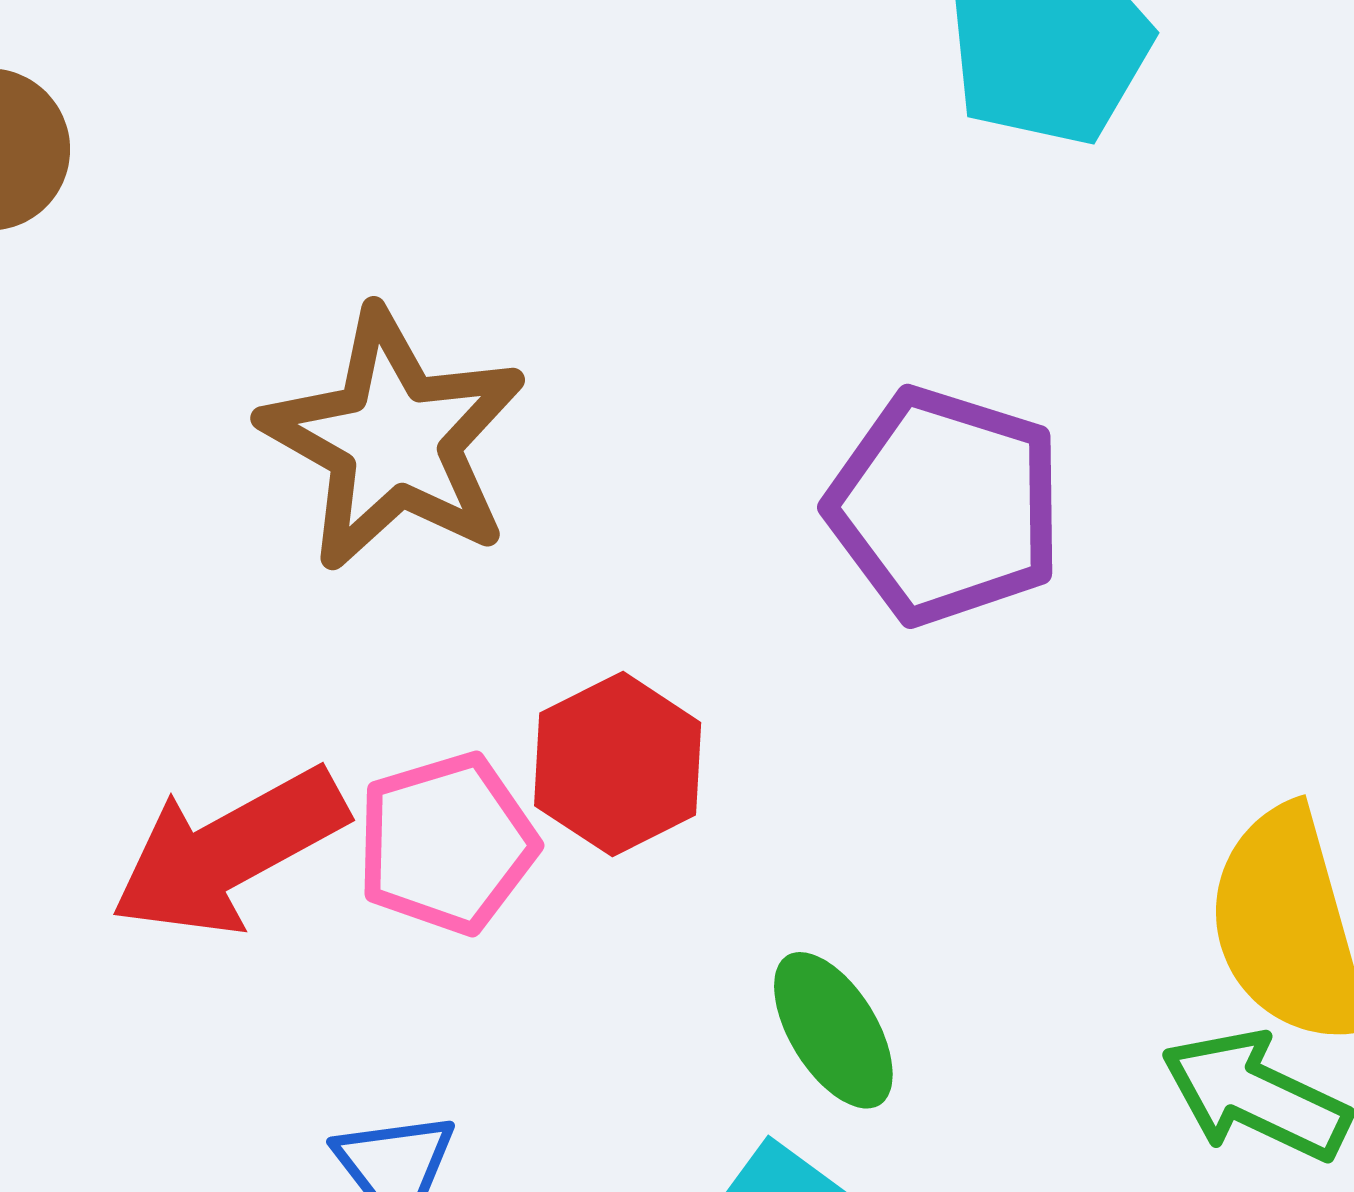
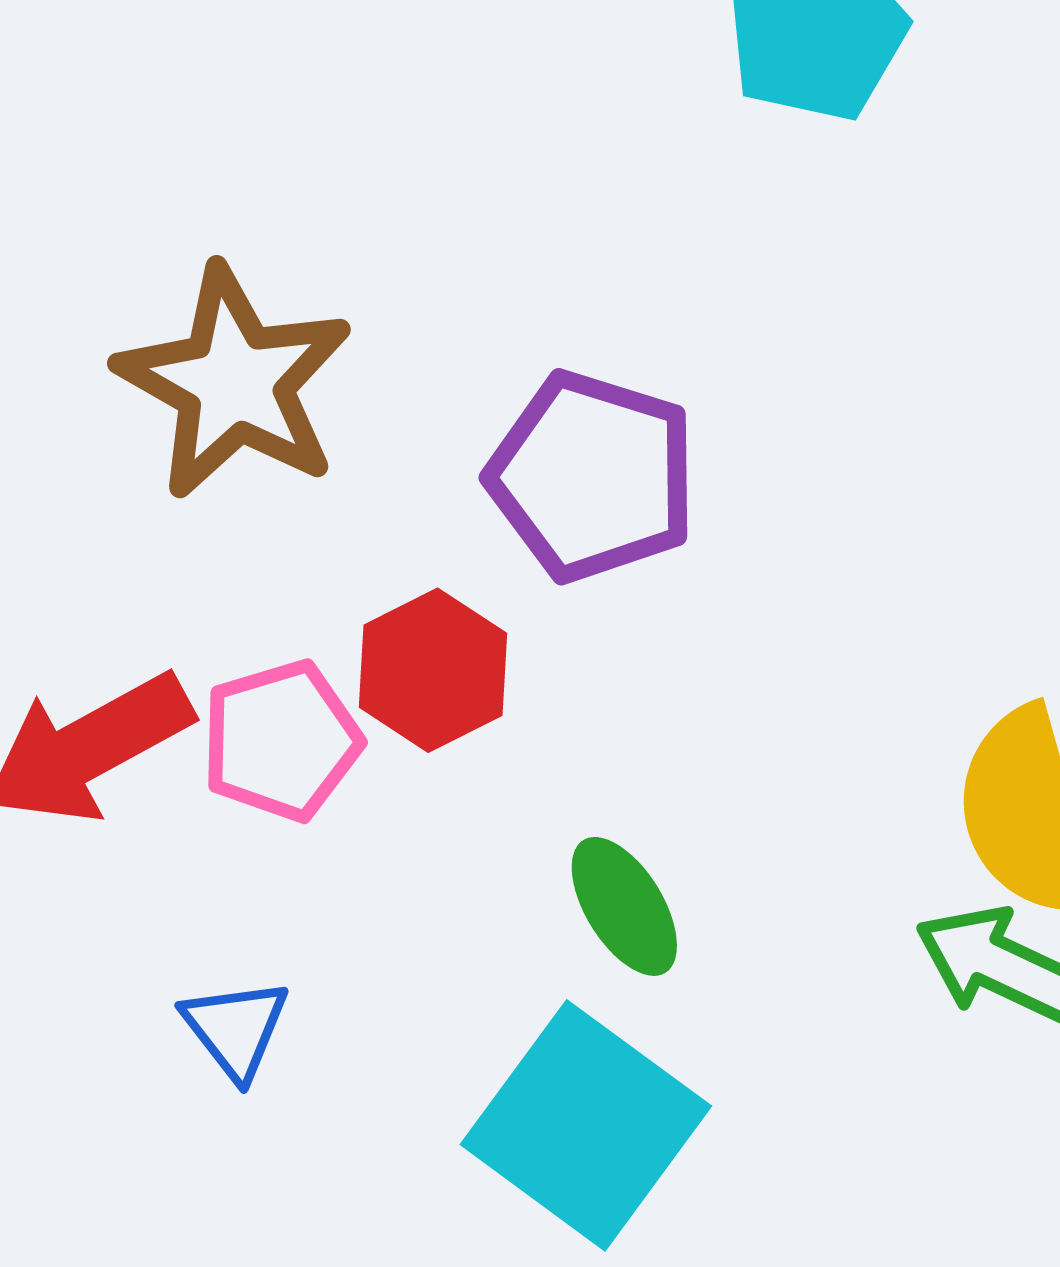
purple pentagon: (945, 506) -> (592, 476), moved

